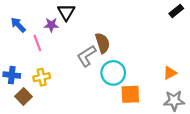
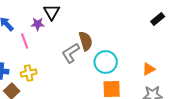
black rectangle: (176, 11) -> (158, 19), moved
cyan circle: (113, 73) -> (106, 62), moved

